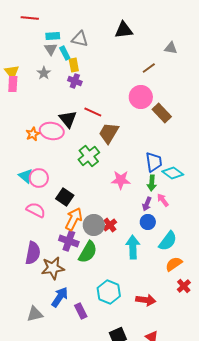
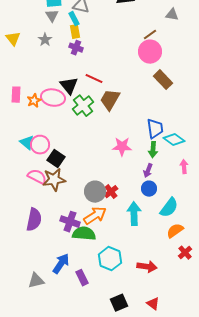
cyan rectangle: (65, 53) -> (74, 19), moved
pink rectangle: (13, 84) -> (16, 95), moved
pink circle: (141, 97) -> (150, 52), moved
green cross: (89, 156) -> (83, 106), moved
black square: (65, 197) -> (56, 159), moved
pink arrow: (163, 200) -> (184, 167), moved, turned 32
orange arrow: (74, 219) -> (95, 216), moved, turned 30
purple cross: (69, 241) -> (70, 222), moved
green semicircle: (88, 252) -> (84, 234), moved, turned -115
brown star: (53, 268) -> (54, 180), moved

